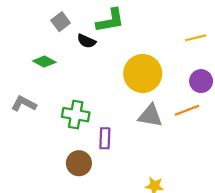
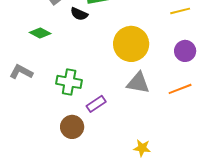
orange line: (187, 110) -> (180, 89), moved
purple rectangle: (105, 138) -> (96, 104), turned 54

